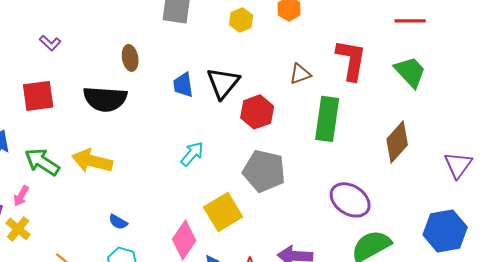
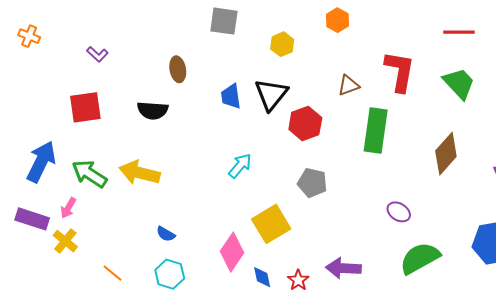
yellow hexagon: (241, 20) -> (282, 44), moved
black semicircle: (105, 99) -> (153, 110), size x0.7
gray pentagon: (264, 171) -> (312, 183), size x0.7
purple ellipse: (350, 200) -> (399, 212), size x0.6

